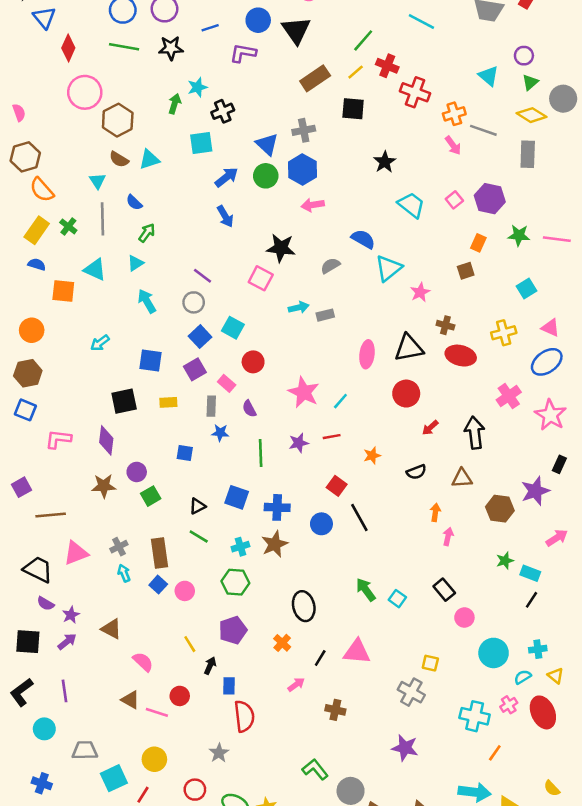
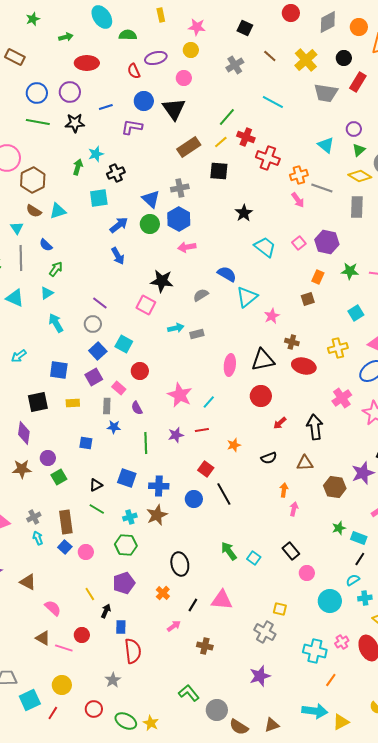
cyan semicircle: (523, 677) -> (353, 580), moved
purple star: (405, 748) -> (260, 676), turned -30

